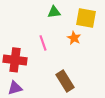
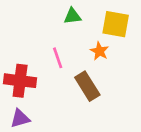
brown rectangle: (65, 81) -> (87, 86), moved

